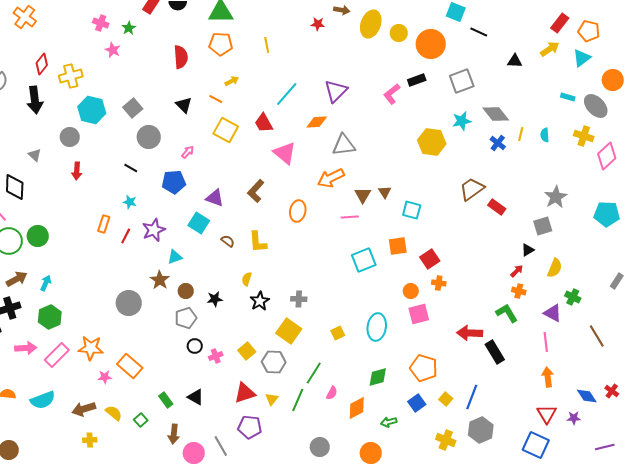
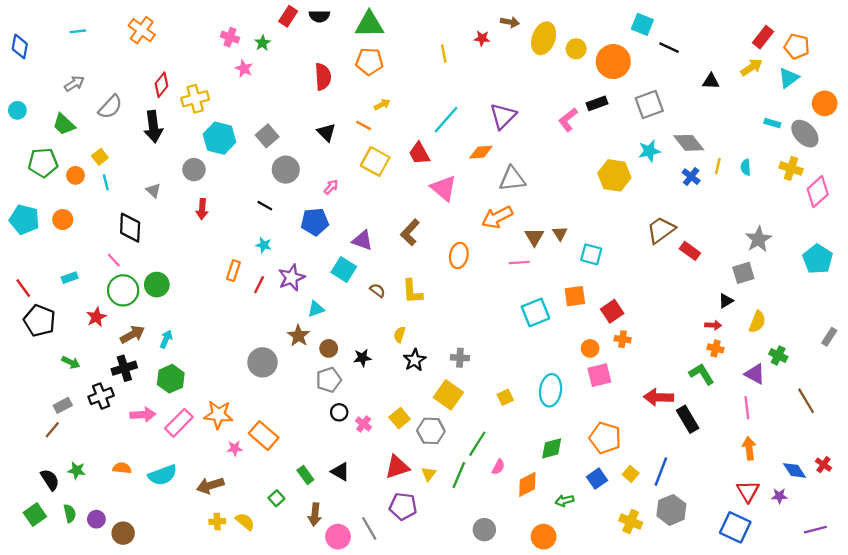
yellow line: (267, 45) -> (444, 53), moved
cyan pentagon: (607, 214) -> (818, 259), turned 30
red arrow: (517, 271) -> (713, 325), turned 48
pink cross: (216, 356) -> (364, 424), turned -32
yellow semicircle: (114, 413) -> (245, 522), moved

